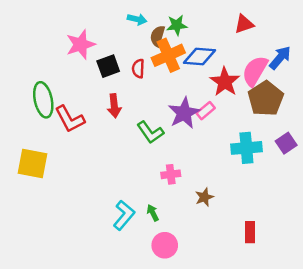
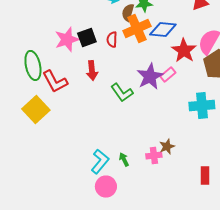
pink star: (81, 44) -> (67, 40), moved
yellow square: (32, 164) -> (36, 110), moved, turned 36
pink cross: (171, 174) -> (154, 156), moved
pink circle: (165, 245) -> (106, 186), moved

